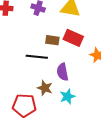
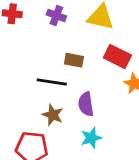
red rectangle: (73, 38) -> (117, 57), moved
brown star: (45, 88) -> (53, 115), moved

